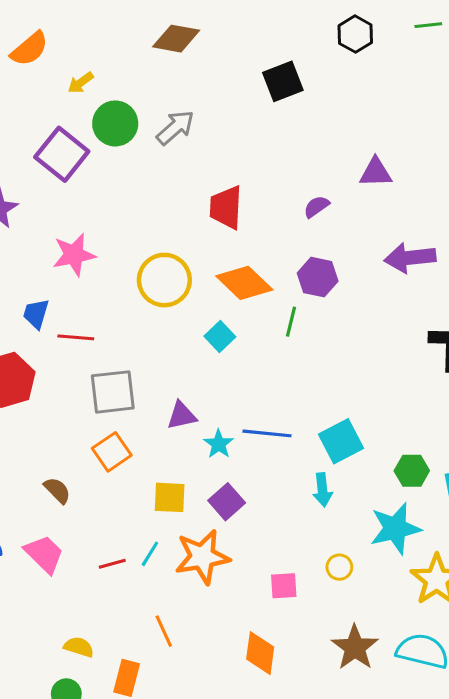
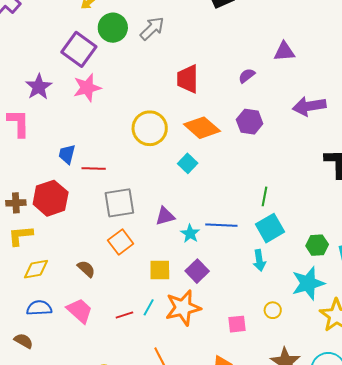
pink star: (74, 255) -> (87, 88), moved
green line: (291, 322) -> (265, 196), moved

